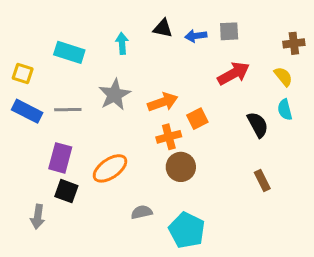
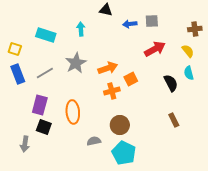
black triangle: (163, 28) -> (106, 10), moved
gray line: (68, 110) -> (45, 73), turned -30
blue rectangle: (27, 111) -> (18, 74), turned 42
brown circle: (181, 167) -> (120, 125), moved
orange ellipse: (110, 168) -> (73, 112), turned -60

